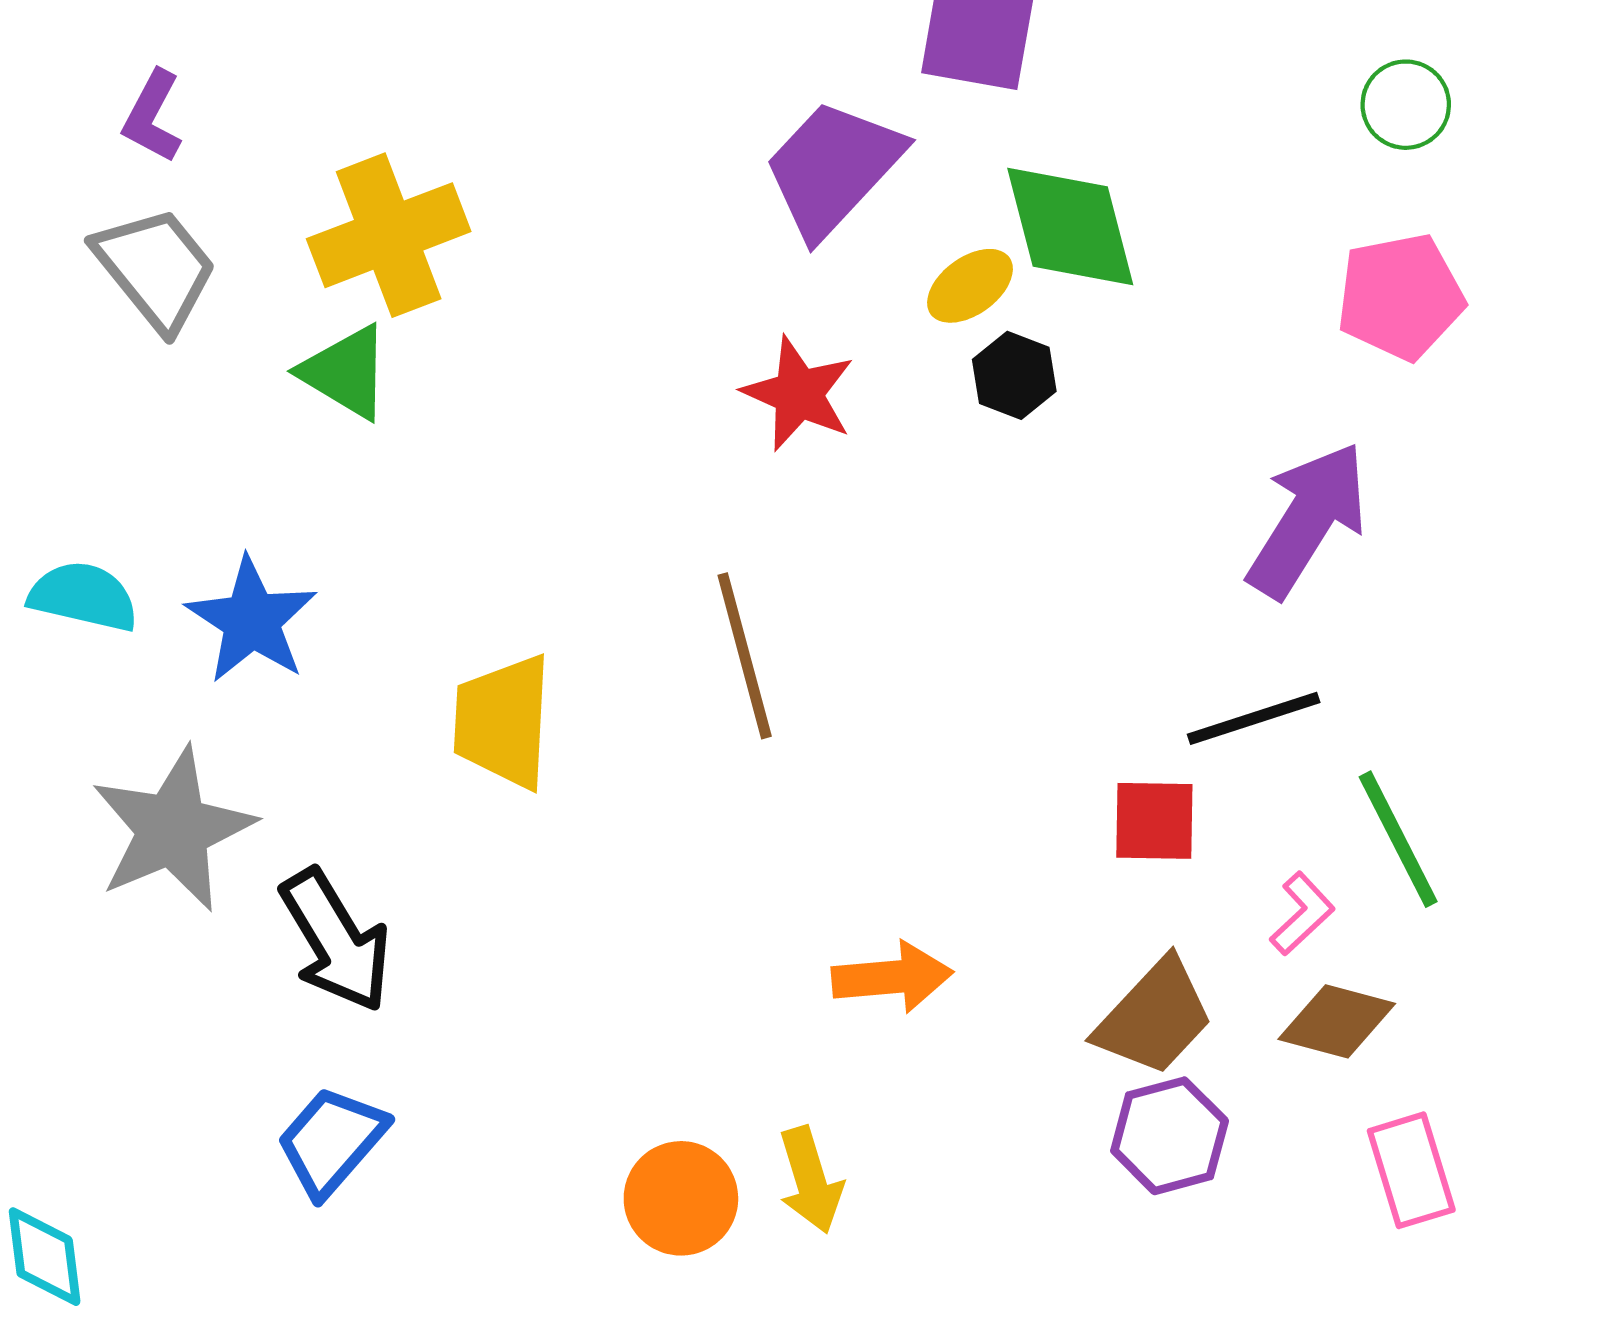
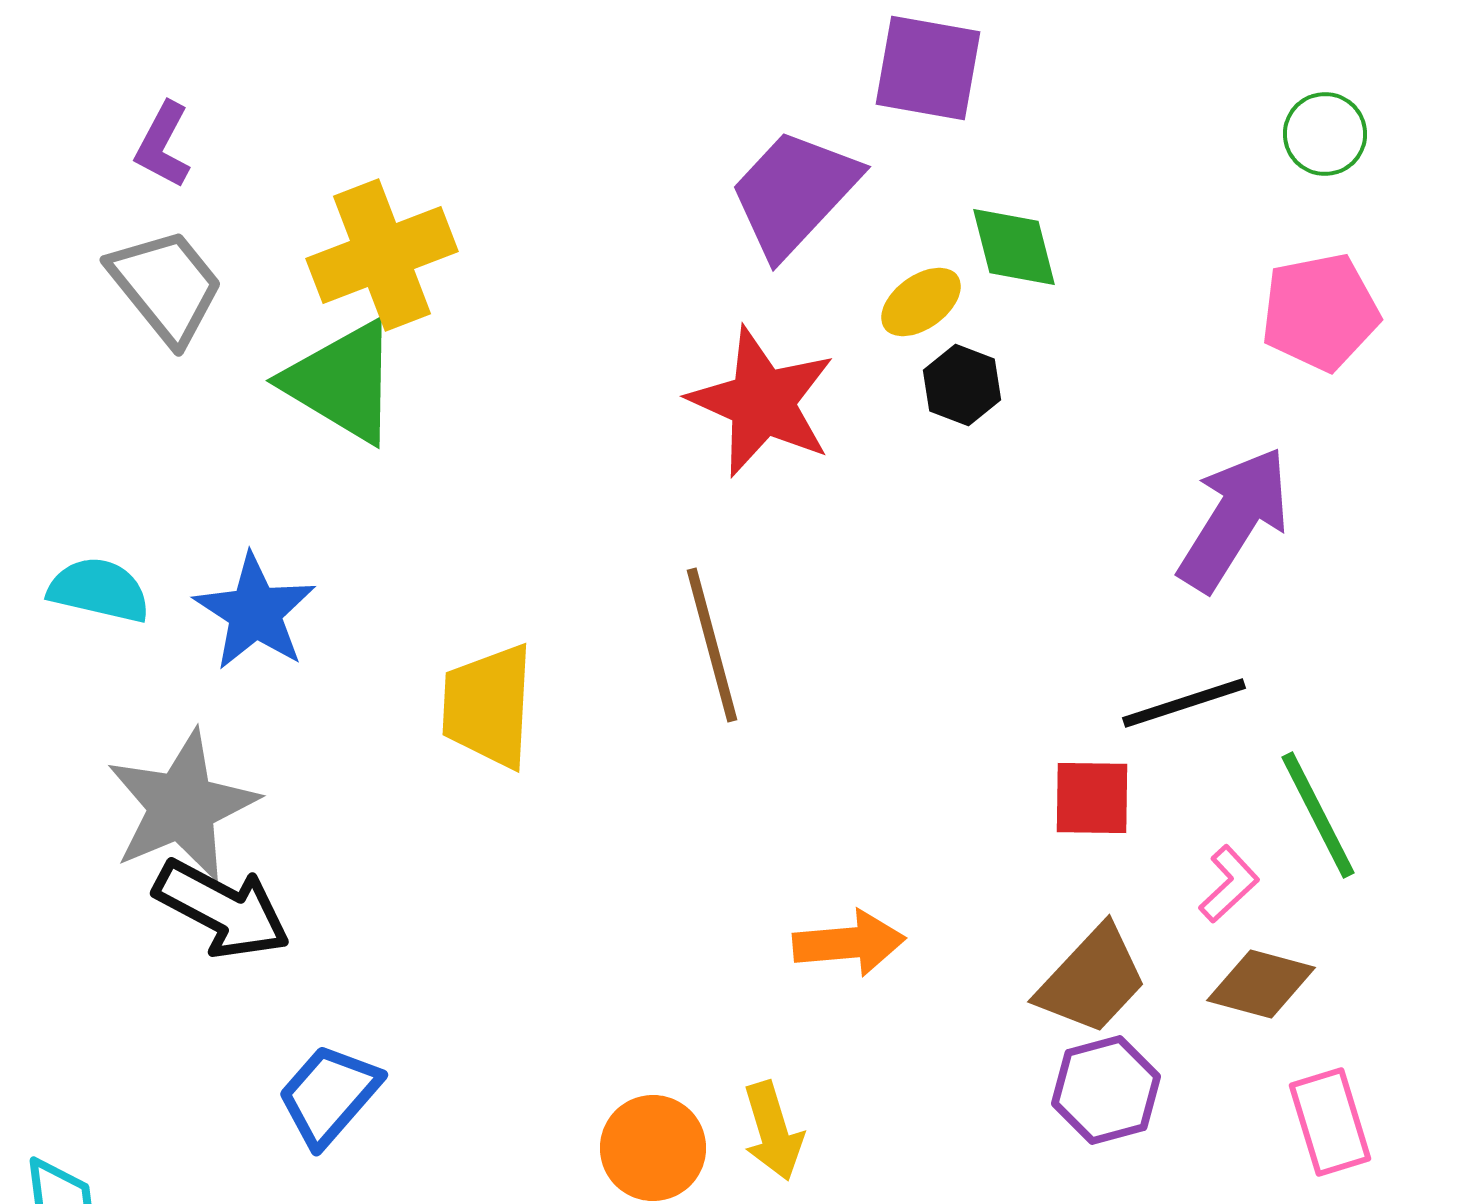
green diamond: (1070, 227) -> (1014, 247), size x0.7
green triangle: (345, 372) -> (342, 382), size x1.4
red star: (799, 394) -> (762, 402), size x1.4
black arrow: (336, 941) -> (222, 909), moved, turned -31

